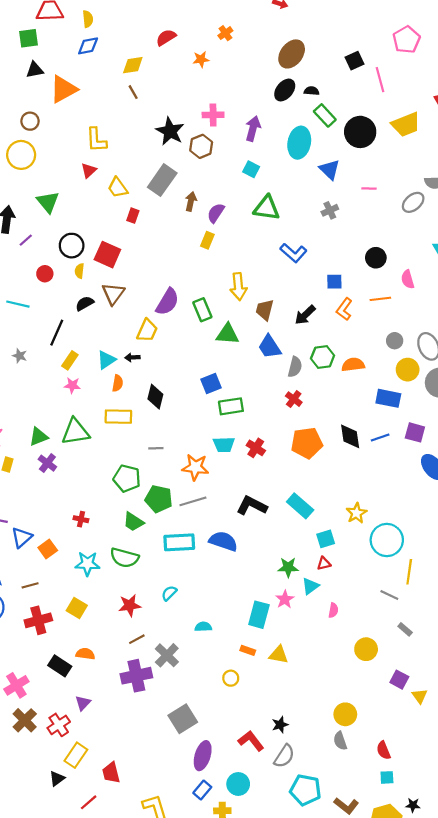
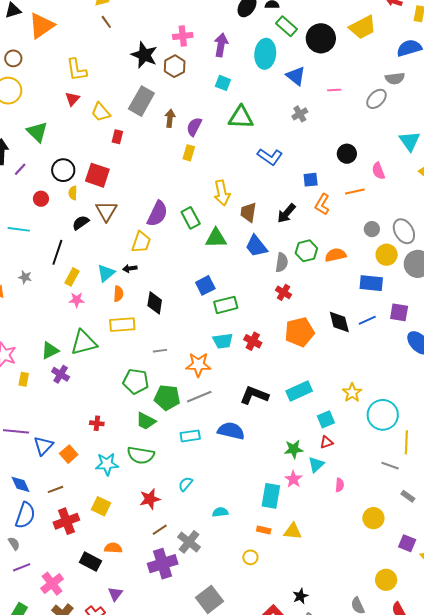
cyan rectangle: (300, 506) -> (299, 391), turned -60
cyan rectangle: (179, 542) -> (190, 436), size x0.7
yellow circle: (345, 714) -> (386, 580), moved

